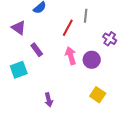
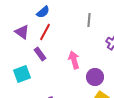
red line: (68, 28) -> (45, 32), moved
purple circle: (92, 60) -> (95, 77), moved

